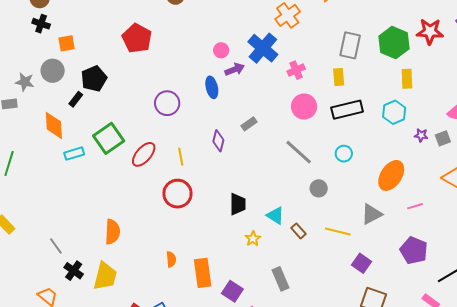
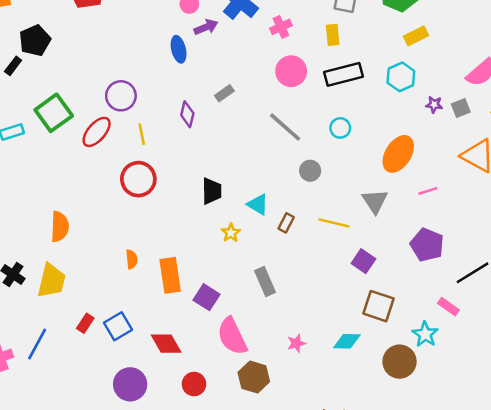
yellow rectangle: (407, 79) -> (416, 36), turned 66
purple circle: (167, 103) -> (121, 96), moved
gray triangle: (372, 214) -> (375, 201), turned -35
brown rectangle: (298, 231) -> (286, 223), turned 70

